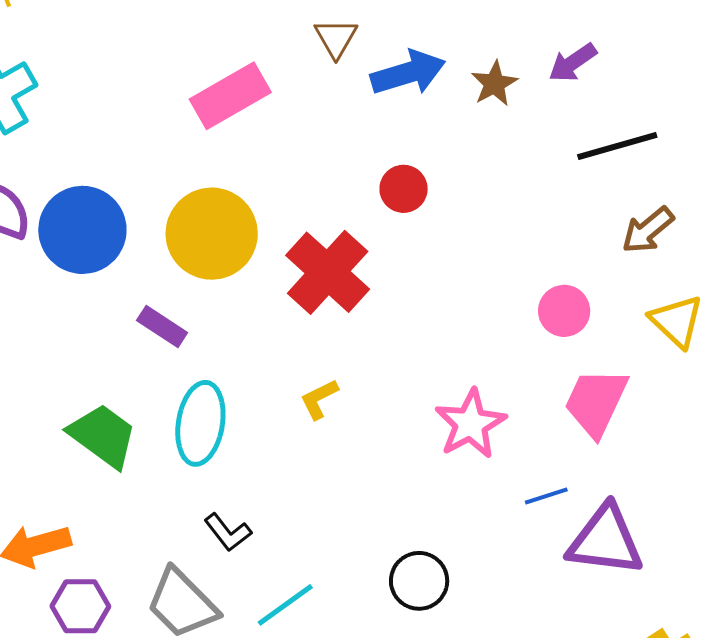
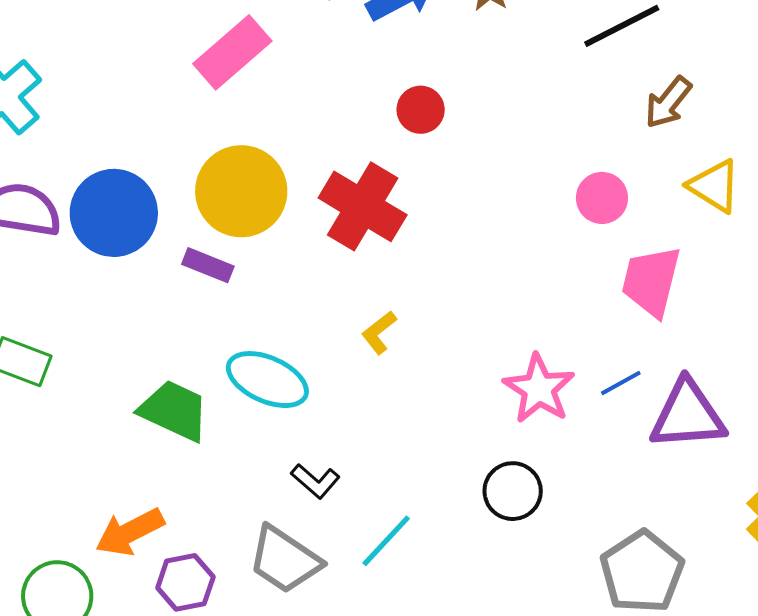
purple rectangle: (162, 326) -> (208, 265), moved
cyan ellipse: (200, 423) -> (267, 380), turned -64
pink star: (470, 424) -> (539, 389), moved

